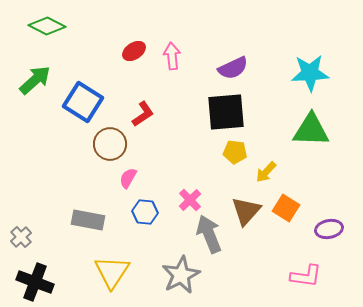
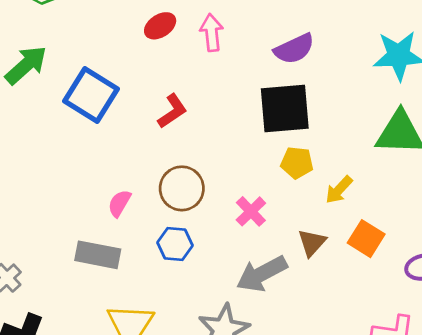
brown circle: (110, 144) -> (182, 188), moved
pink semicircle: (128, 178) -> (119, 203), moved
pink cross: (190, 200) -> (251, 211), moved
brown triangle: (246, 211) -> (312, 243), size x0.7
gray arrow: (209, 234) -> (262, 274), turned -96

